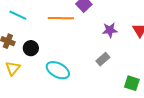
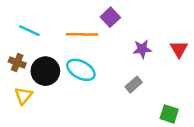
black circle: (31, 48) -> (45, 71), size x1.5
cyan ellipse: (58, 70) -> (81, 70), moved

